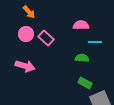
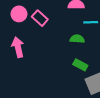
pink arrow: (25, 66) -> (18, 47), turned -120

